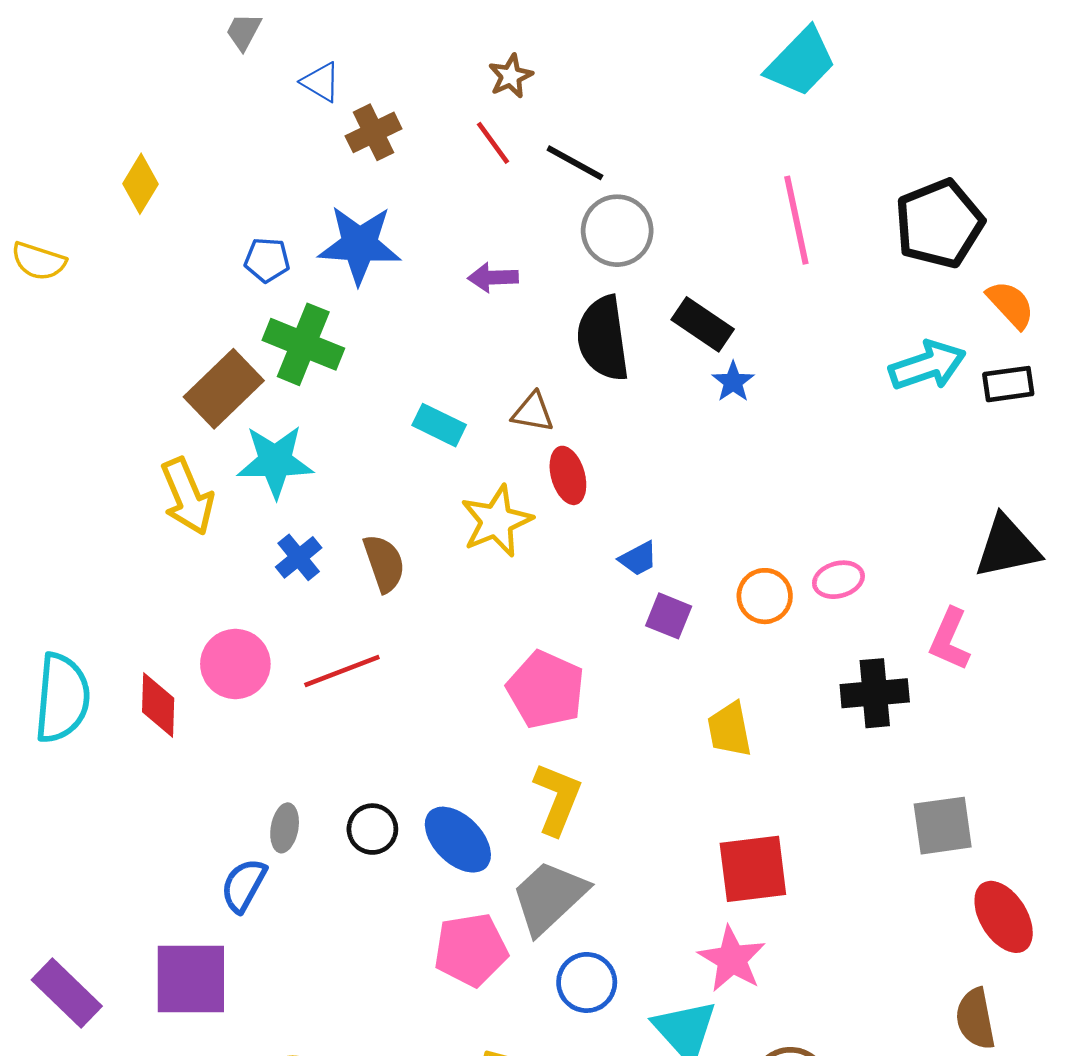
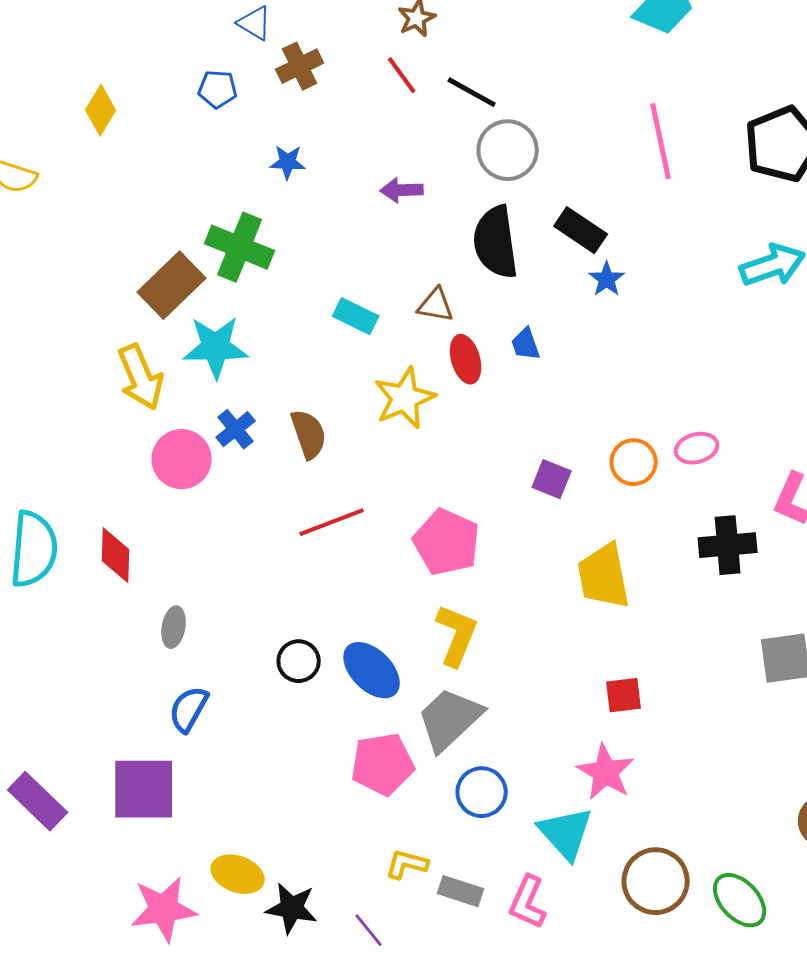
blue star: (360, 245) -> (288, 162), size x0.5
blue pentagon: (267, 260) -> (218, 89), moved
blue trapezoid: (638, 559) -> (526, 344), moved, turned 99
pink circle: (235, 664) -> (182, 459), moved
red line: (342, 671) -> (332, 522), moved
yellow trapezoid: (730, 730) -> (604, 576), size x1.4
gray ellipse: (285, 828) -> (174, 627), moved
red square: (753, 869) -> (624, 695), size x0.6

